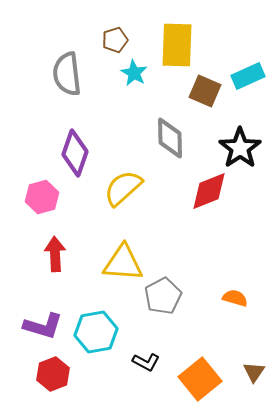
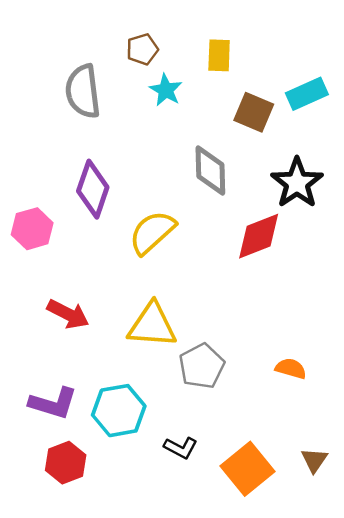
yellow rectangle: (177, 45) -> (219, 55), size x0.6
pink hexagon: (42, 197) -> (32, 229), moved
red arrow: (55, 254) -> (68, 314), turned 120

